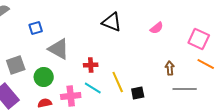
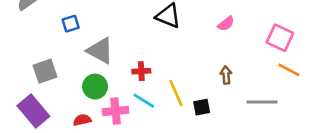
brown arrow: (170, 68) -> (226, 75), moved
green circle: (44, 77) -> (95, 87), moved

